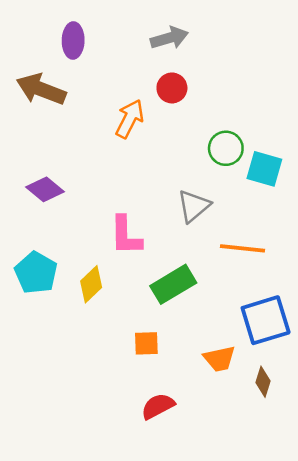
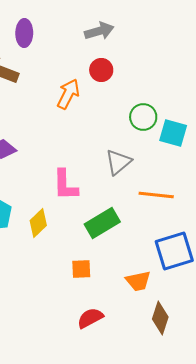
brown diamond: (263, 382) -> (160, 318), moved, size x1.4

